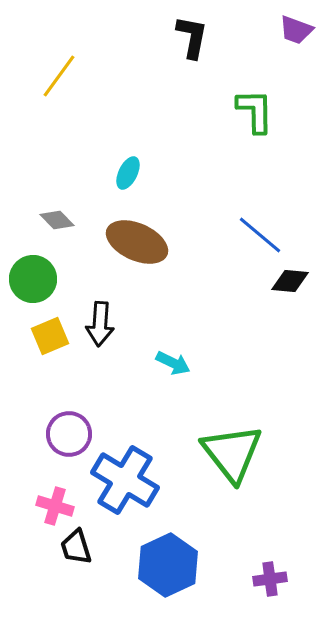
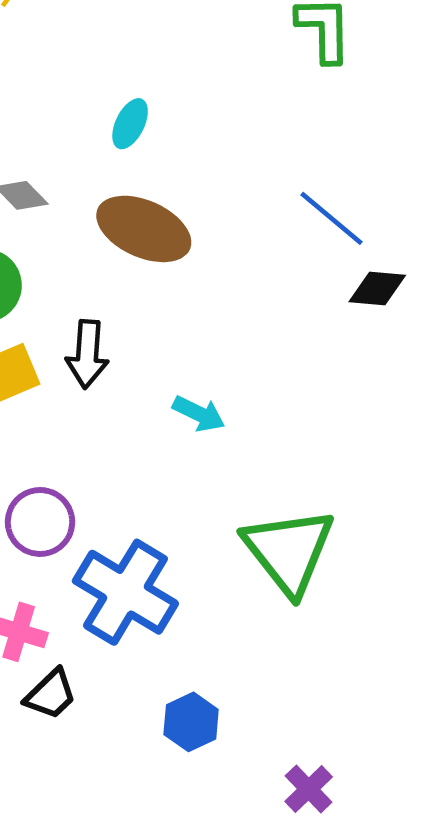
black trapezoid: (76, 547) -> (51, 694), turned -117
blue hexagon: (168, 565) -> (191, 722), size x0.6
purple cross: (270, 579) -> (309, 789), moved, turned -36

